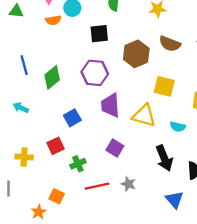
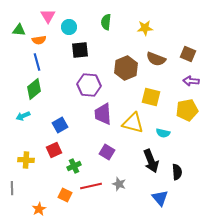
orange semicircle: (53, 20) -> (39, 40), moved
black square: (99, 34) -> (80, 50), moved
blue line: (24, 65) -> (37, 62), moved
green diamond: (52, 77) -> (34, 89), moved
cyan arrow: (21, 108) -> (23, 116), turned -48
blue square: (72, 118) -> (60, 125), moved
orange square: (57, 196) -> (65, 195), moved

